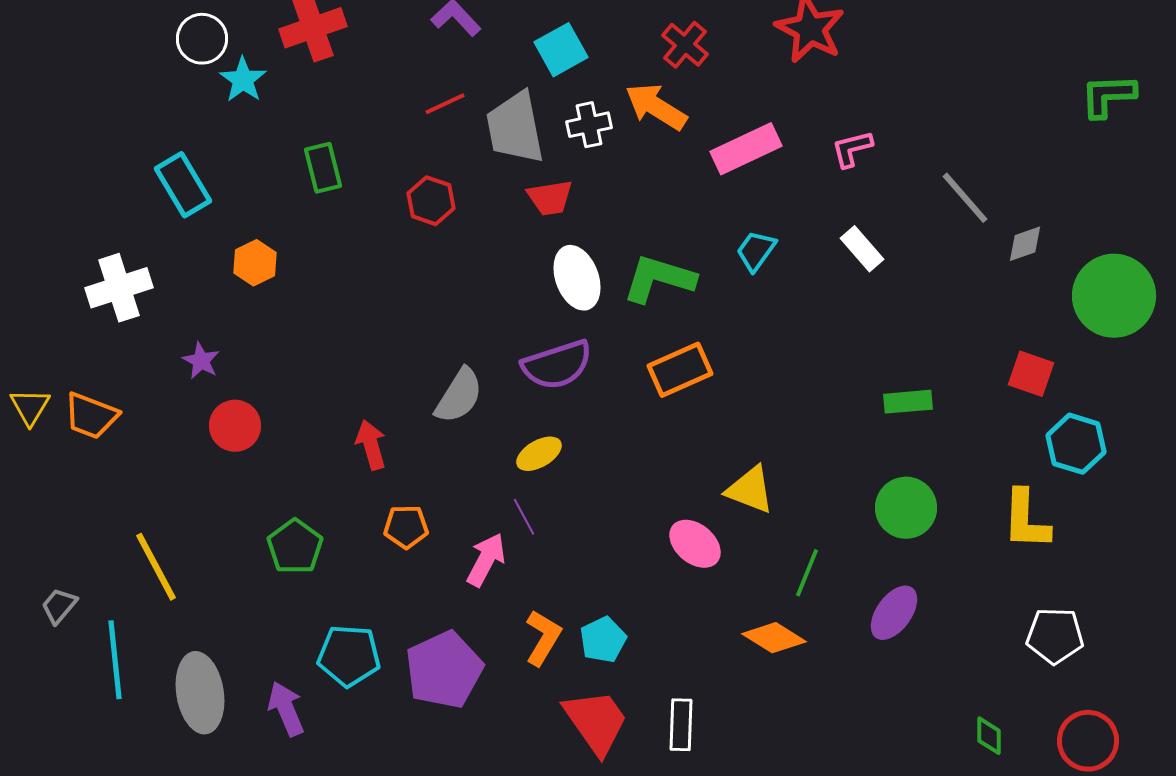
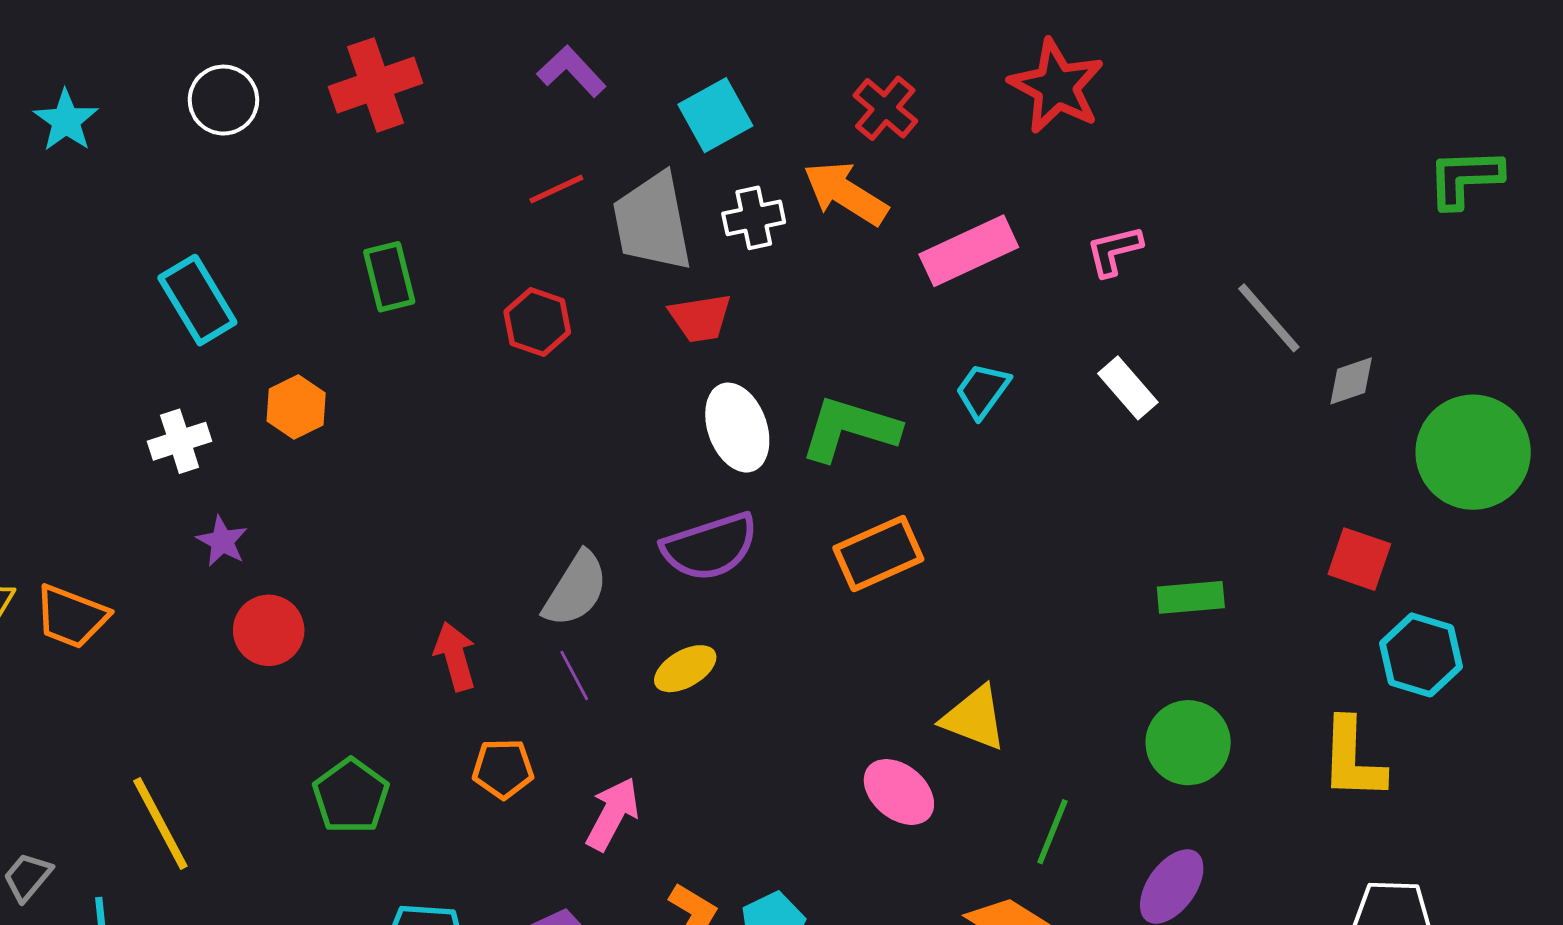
cyan star: (243, 80) -> (66, 121), moved
white cross: (119, 288) -> (180, 441), moved, size x0.7
purple line: (524, 517) -> (574, 676), moved

